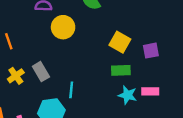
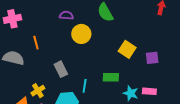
green rectangle: (121, 70) -> (111, 77), moved
yellow cross: (16, 76) -> (38, 91), moved

